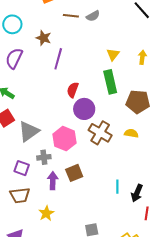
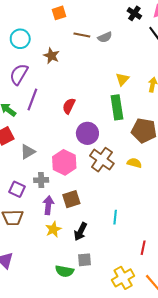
purple line: (58, 59) -> (32, 99), moved
red semicircle: (73, 90) -> (69, 106), moved
gray triangle: (29, 131) -> (28, 152), size x0.7
black arrow: (137, 193) -> (81, 232), moved
yellow star: (46, 213) -> (53, 229), moved

